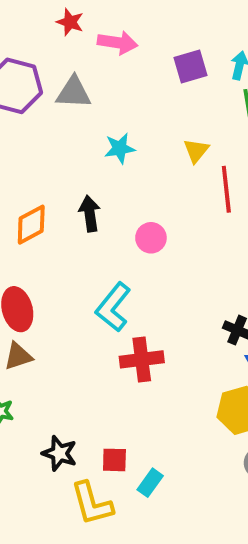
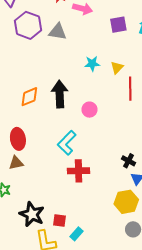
cyan star: (120, 148) -> (92, 64), moved
black arrow: (90, 214) -> (60, 94), size x1.5
black star: (59, 453) -> (32, 214), size x1.4

